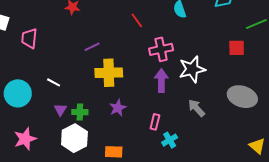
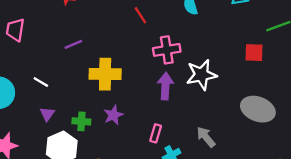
purple line: (92, 47) -> (73, 44), moved
gray arrow: (196, 108) -> (206, 137), moved
green cross: (80, 112) -> (81, 121), moved

